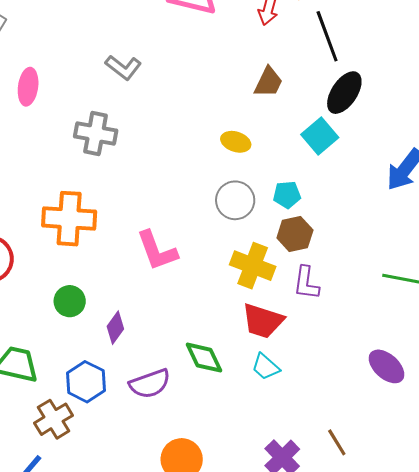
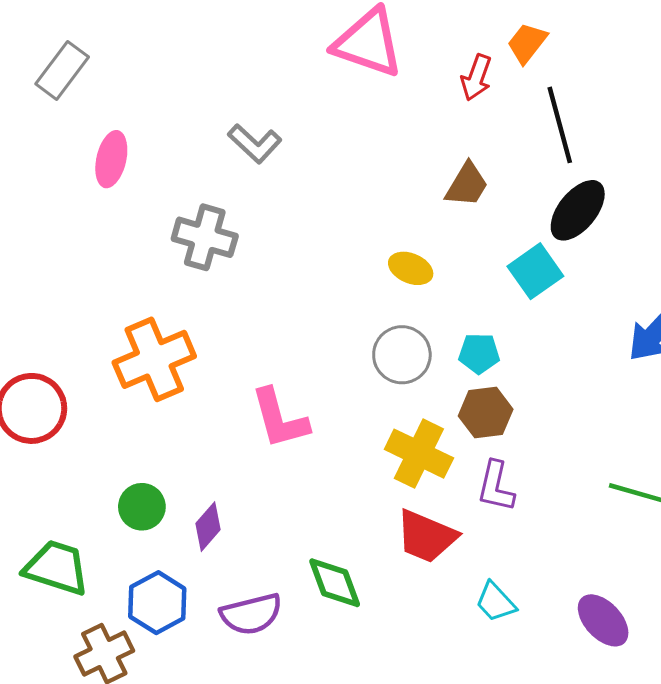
orange cross: (69, 219) -> (154, 359), turned -32
green circle: (70, 301) -> (142, 507), moved
cyan trapezoid: (266, 367) -> (496, 602), moved

